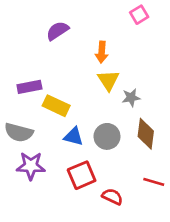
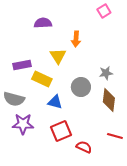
purple semicircle: (58, 31) -> (43, 23), turned 30
yellow triangle: (108, 80) -> (58, 56), moved
gray star: (131, 98) -> (106, 73), moved
gray circle: (107, 136) -> (81, 87), moved

